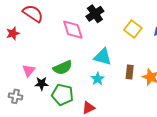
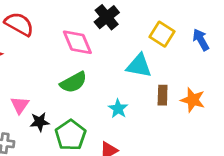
cyan triangle: (103, 57) -> (139, 66), moved
green semicircle: (63, 68) -> (73, 82), moved
green pentagon: (63, 95) -> (70, 135), turned 30

